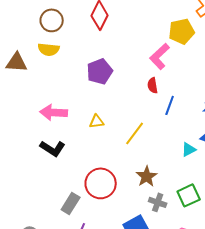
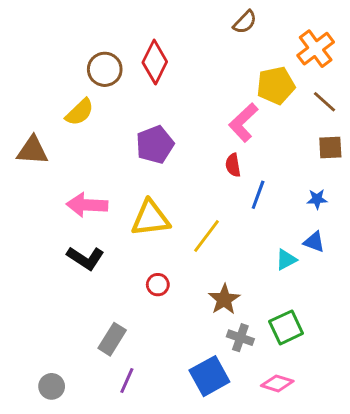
brown circle: (52, 20) -> (105, 69), moved
yellow semicircle: (49, 49) -> (80, 112), turned -50
brown triangle: (17, 62) -> (32, 150), moved
yellow triangle: (97, 121) -> (150, 218), size x1.8
red circle: (101, 183) -> (158, 285), moved, size x0.5

